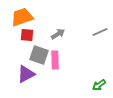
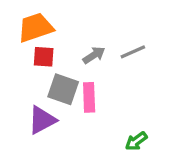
gray line: (100, 32) -> (133, 52), moved
green arrow: (99, 85) -> (136, 141), moved

